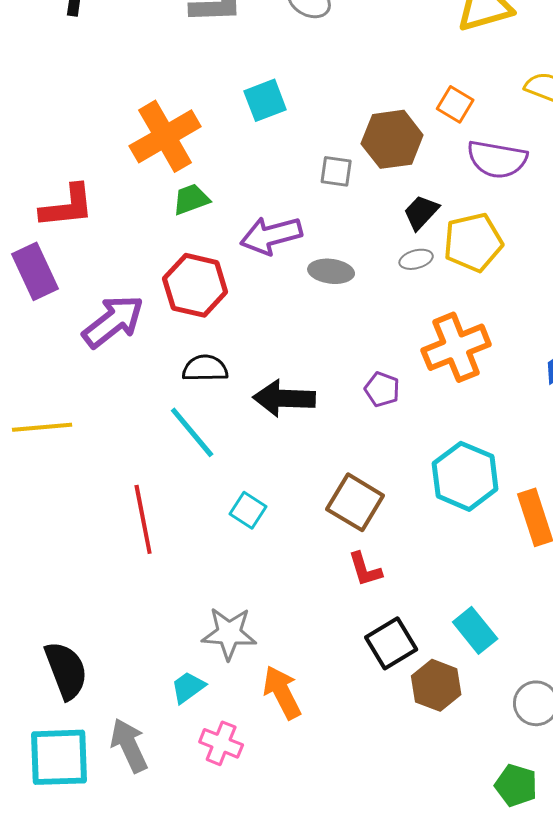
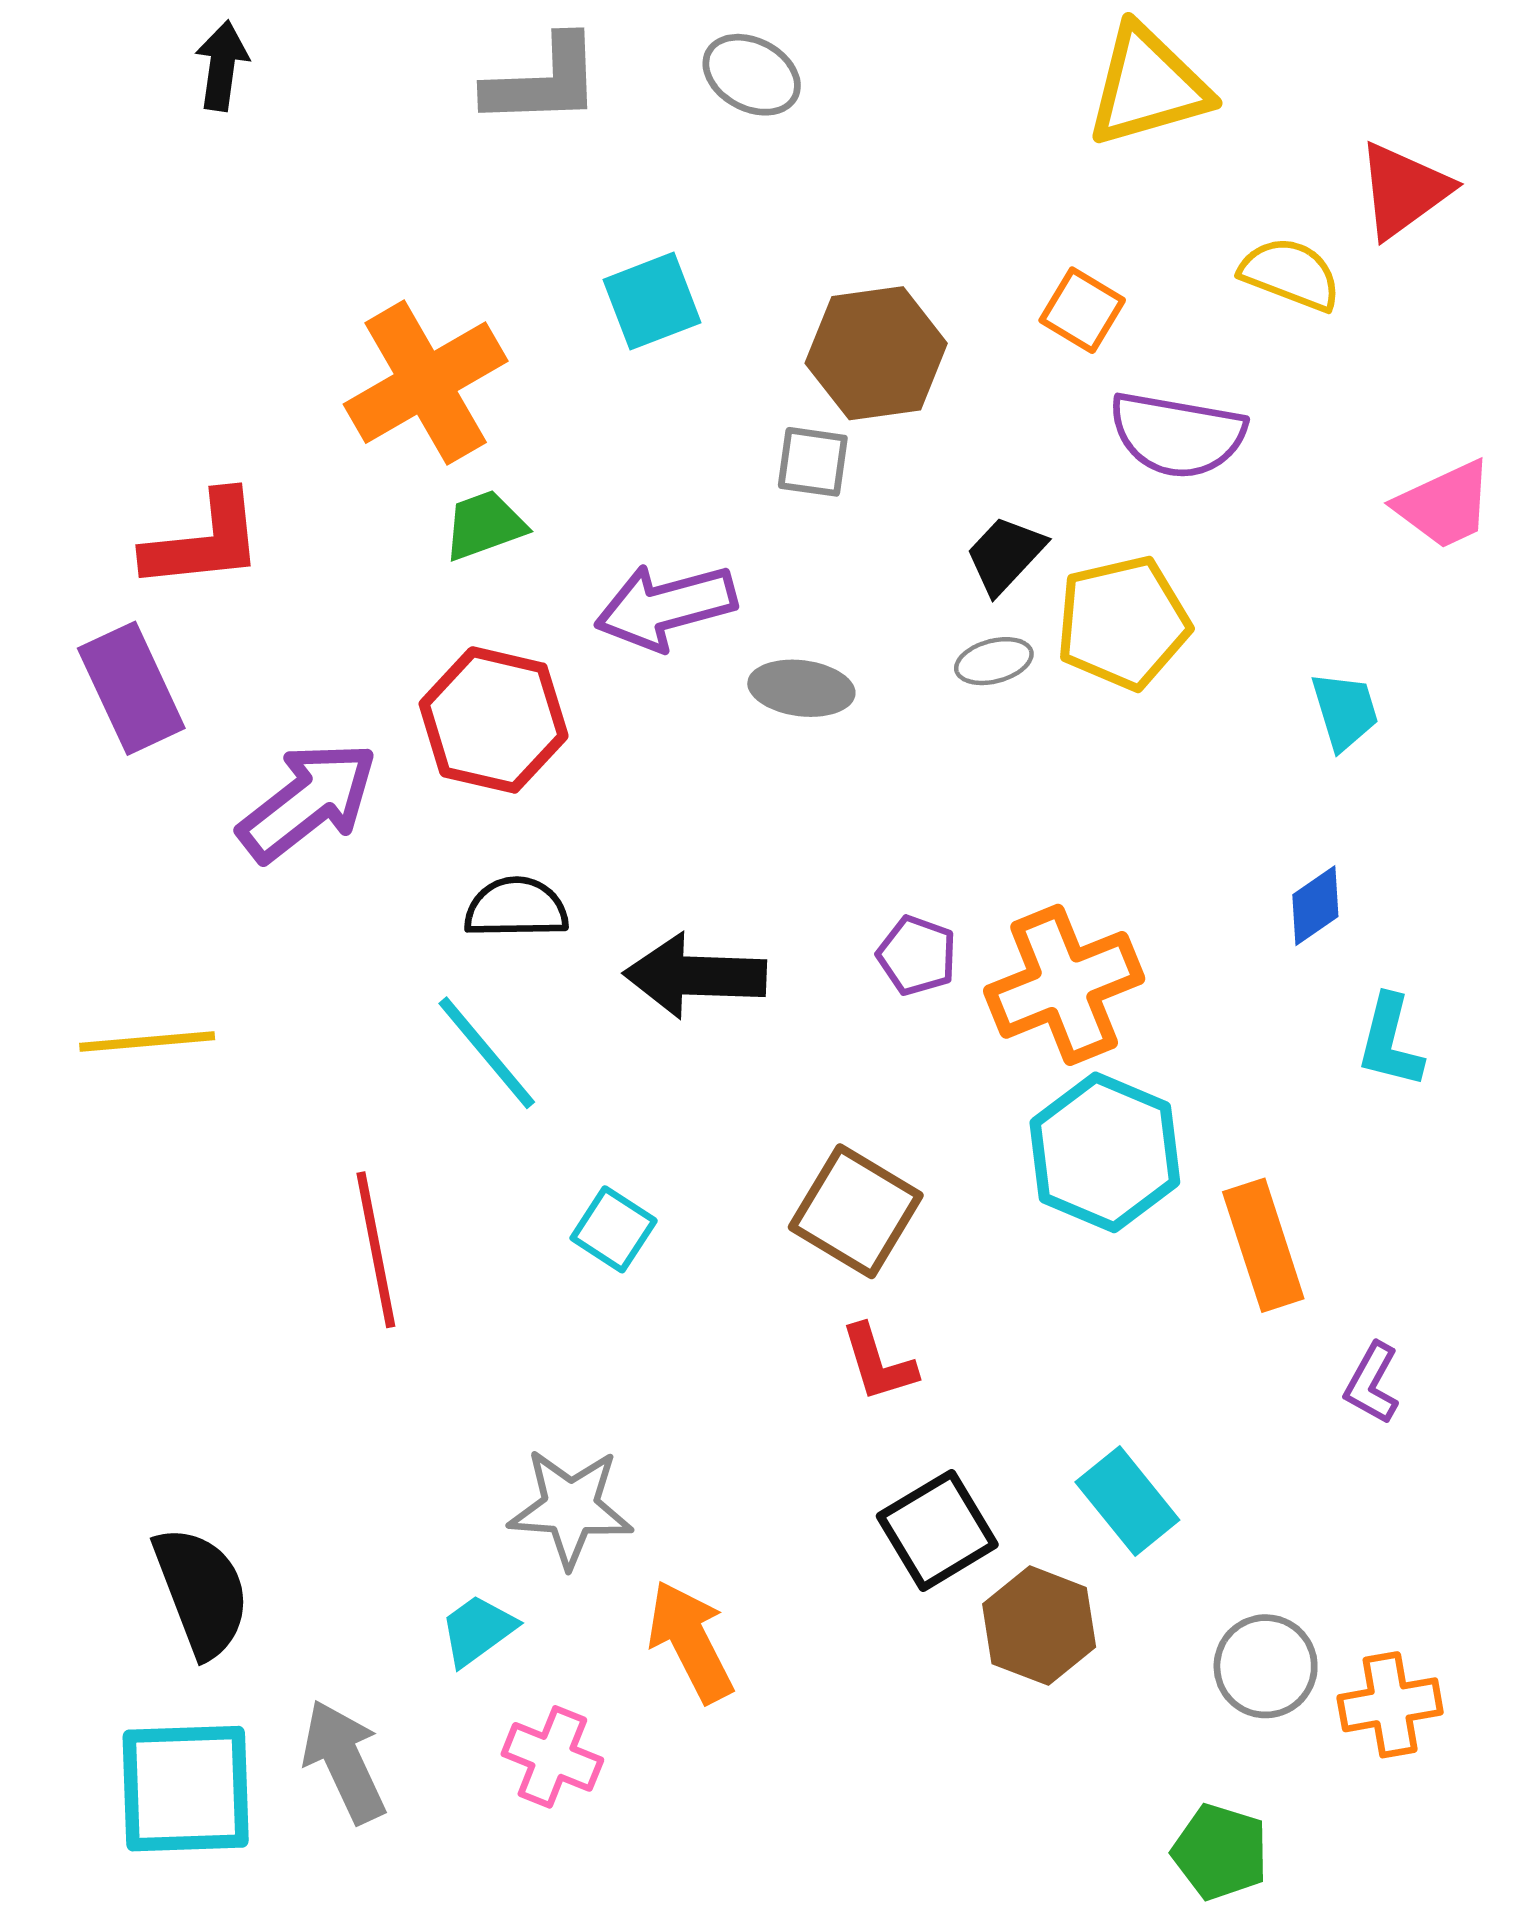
brown hexagon: (392, 139) -> (876, 353), moved
orange cross: (456, 347) -> (1064, 985), moved

